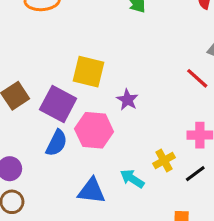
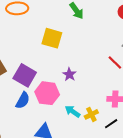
yellow square: (88, 72) -> (52, 38), moved
cyan arrow: (132, 179) -> (73, 111), moved

